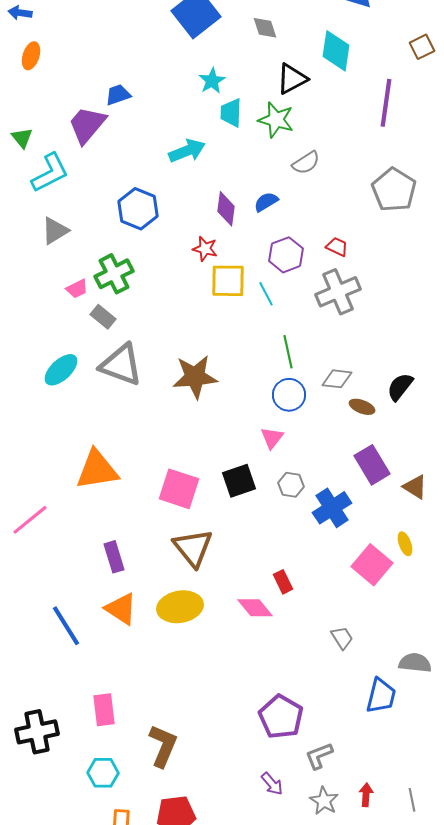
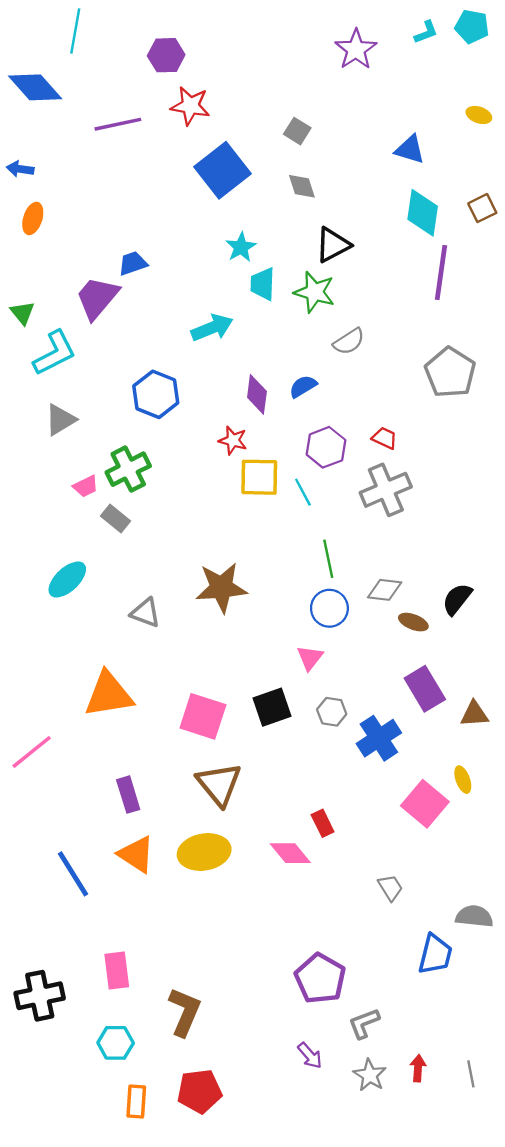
cyan diamond: (336, 51) -> (423, 213), moved
gray triangle: (121, 365) -> (145, 613), moved, size x0.6
brown triangle: (415, 487) -> (474, 714), turned -36

